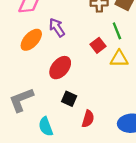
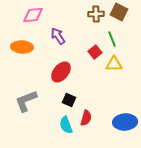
orange ellipse: (31, 40) -> (22, 47), moved, turned 50
cyan semicircle: (46, 127) -> (66, 125), moved

